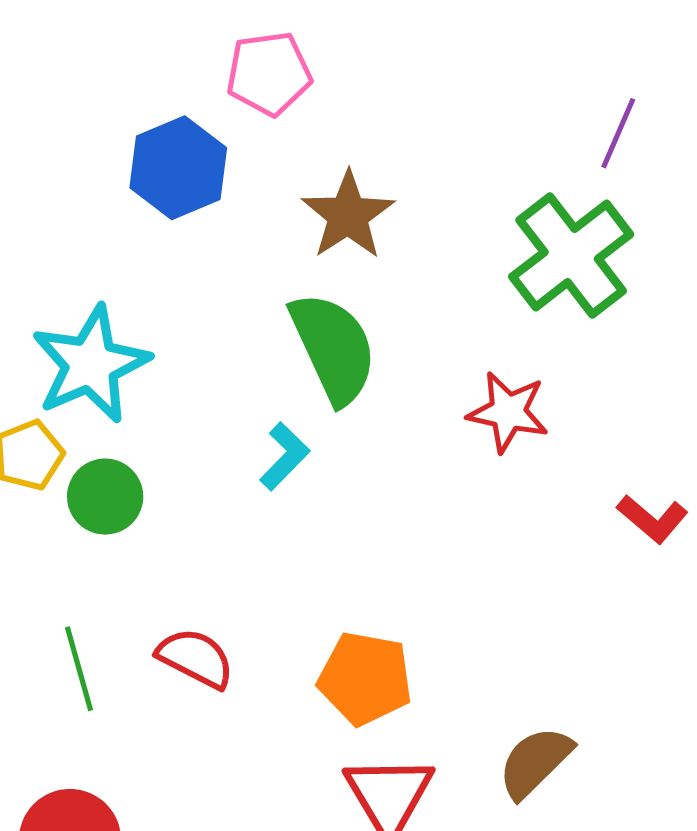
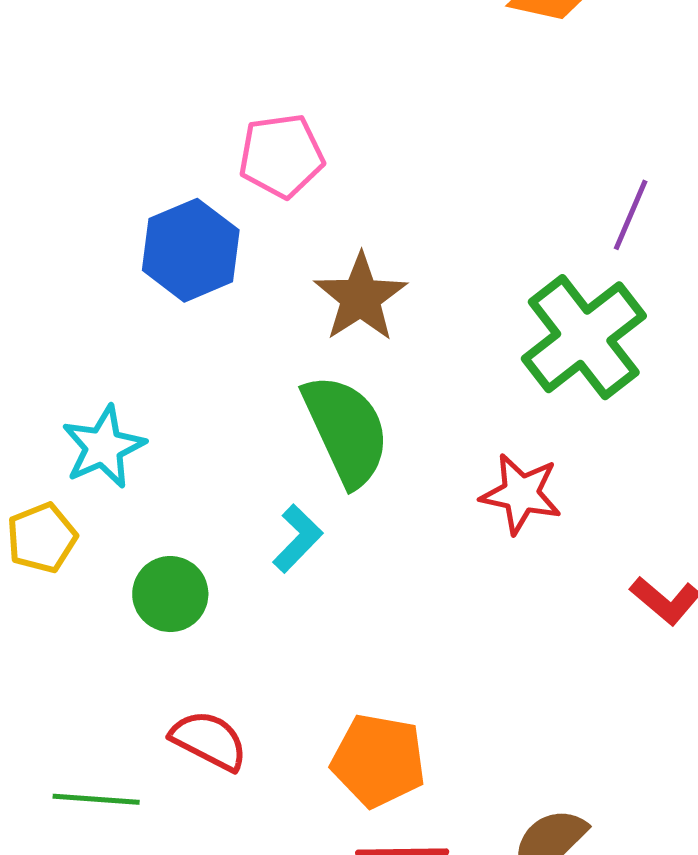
cyan star: (91, 364) -> (103, 447), size x0.7
green circle: (105, 497) -> (170, 594), moved
green line: (79, 669) -> (96, 799), moved, turned -70

